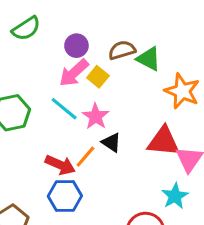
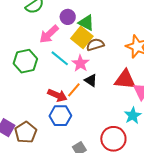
brown semicircle: (122, 50) -> (95, 45), moved
green triangle: (149, 59) -> (86, 23), moved
pink arrow: (74, 73) -> (49, 34), moved
yellow square: (98, 77) -> (82, 37), size x1.5

